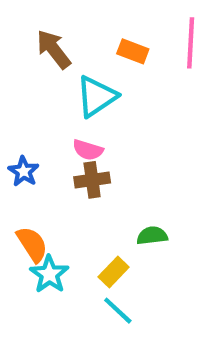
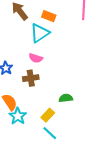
orange rectangle: (133, 51) -> (49, 16), moved
brown cross: (92, 180) -> (31, 78), moved

